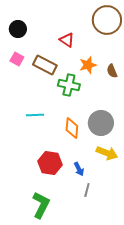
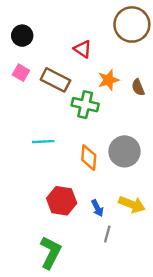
yellow arrow: (107, 153) -> (132, 204), moved

